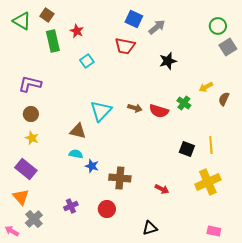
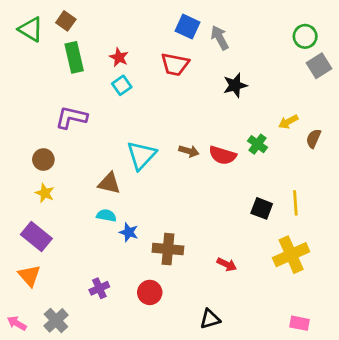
gray arrow: (157, 27) -> (220, 38), turned -78
red star: (77, 31) -> (119, 57), moved
purple L-shape: (30, 84) -> (71, 118), moved
gray cross: (34, 219) -> (56, 320), moved

